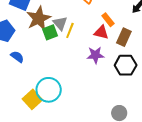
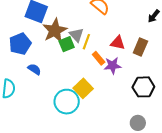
orange rectangle: (108, 20) -> (99, 58), moved
black hexagon: (126, 65) -> (143, 87), moved
yellow square: (32, 99) -> (83, 88), moved

